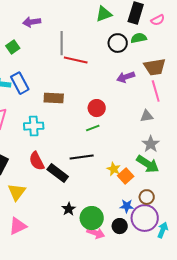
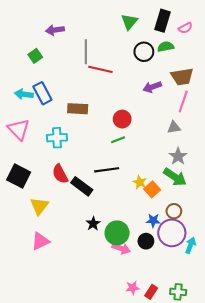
green triangle: (104, 14) -> (129, 22), turned -30
pink line: (156, 91) -> (183, 101), turned 35

